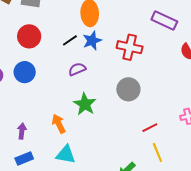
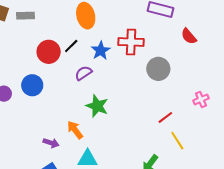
red circle: (29, 36) -> (49, 52), moved
blue star: (92, 41) -> (101, 51), moved
gray circle: (128, 89) -> (158, 69), moved
purple arrow: (22, 131) -> (51, 143), moved, turned 112

